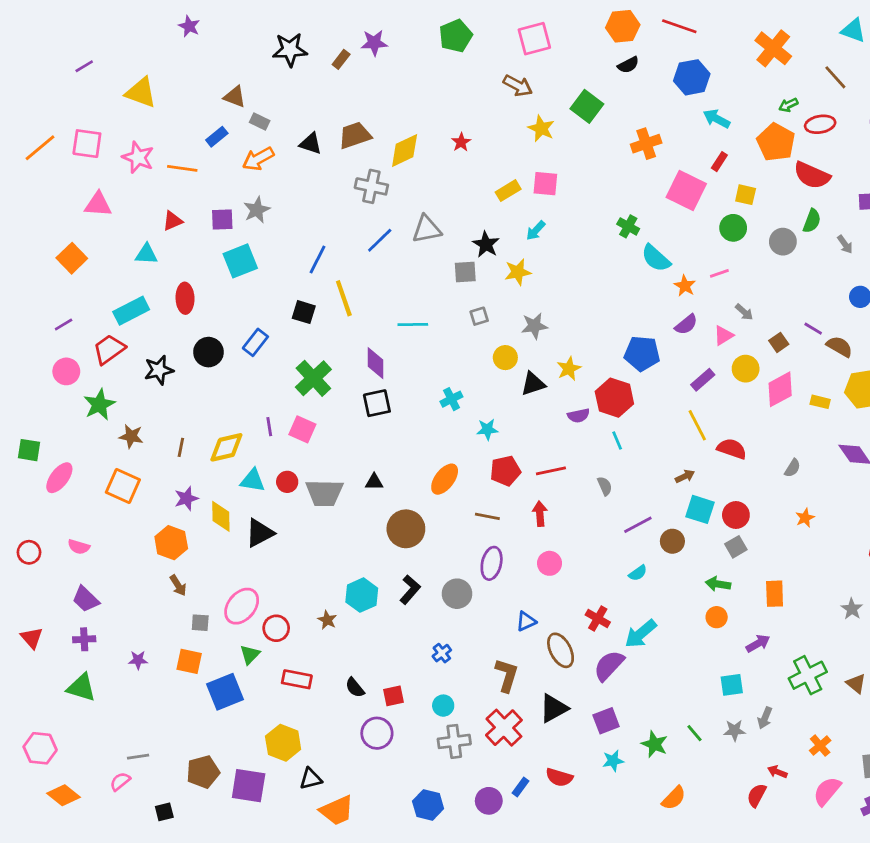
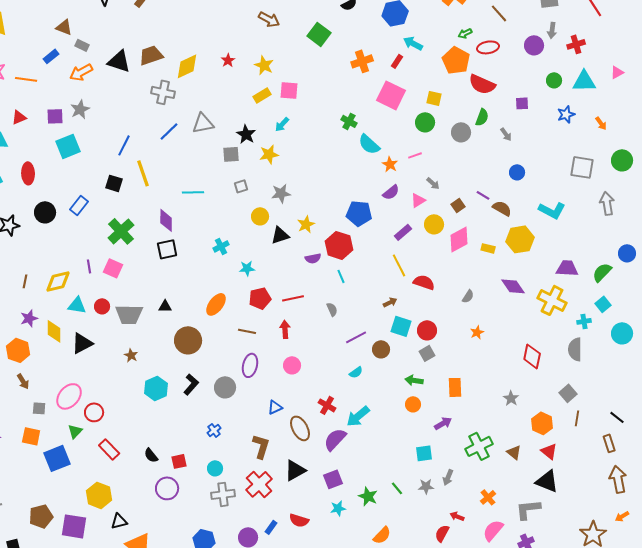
yellow star: (541, 128) -> (264, 65), moved
black triangle: (311, 144) -> (119, 61), size x1.4
red rectangle: (719, 162) -> (397, 61), moved
brown star: (327, 620) -> (131, 355), moved
red rectangle: (297, 679) -> (109, 449), turned 35

